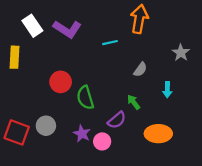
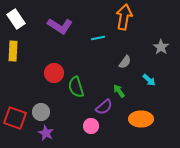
white rectangle: (32, 26) -> (16, 19), moved
cyan arrow: (167, 90) -> (149, 80), turned -48
purple star: (82, 134) -> (46, 133), moved

